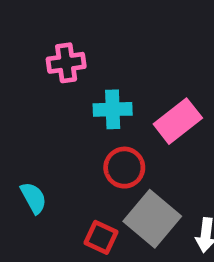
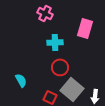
pink cross: (66, 63) -> (45, 13), moved, turned 35
pink rectangle: (178, 121) -> (85, 28), moved, turned -36

